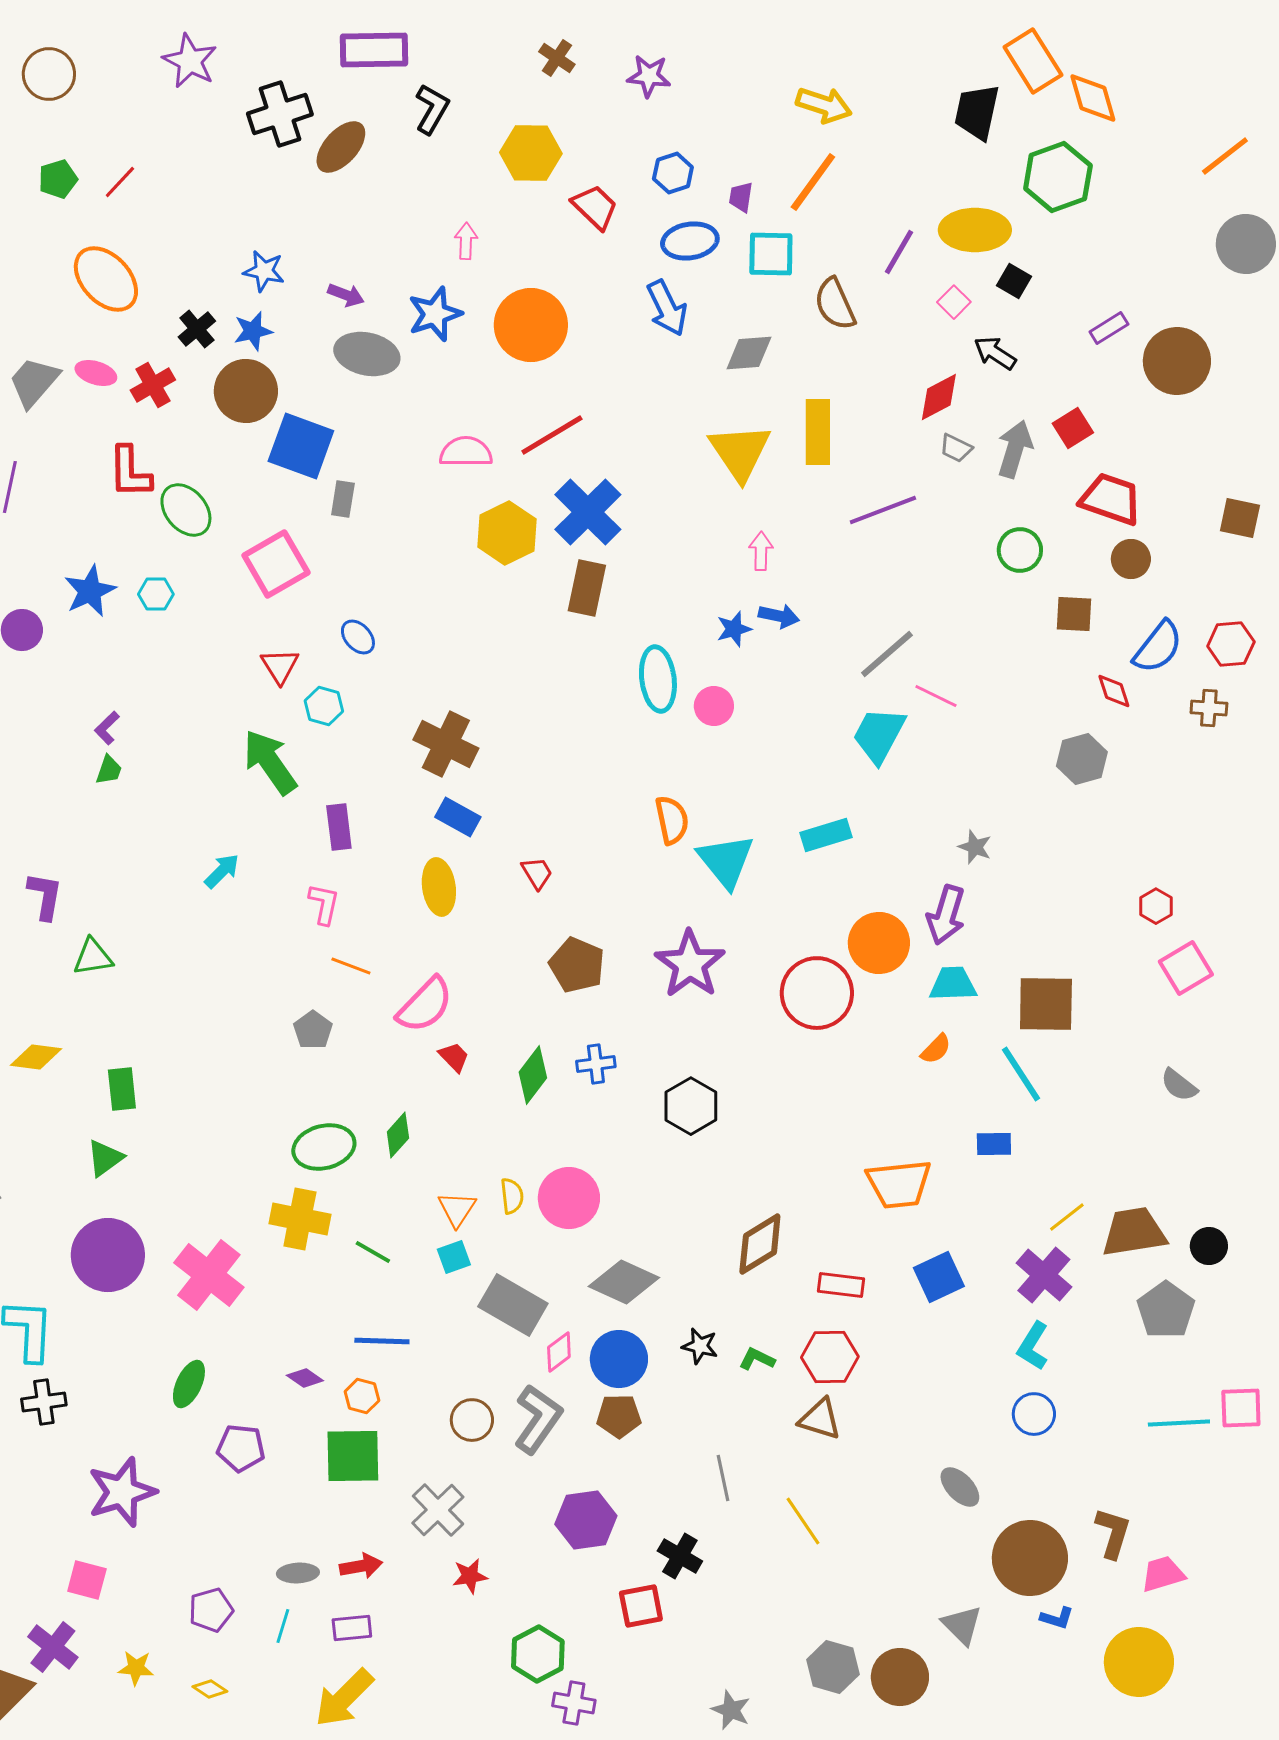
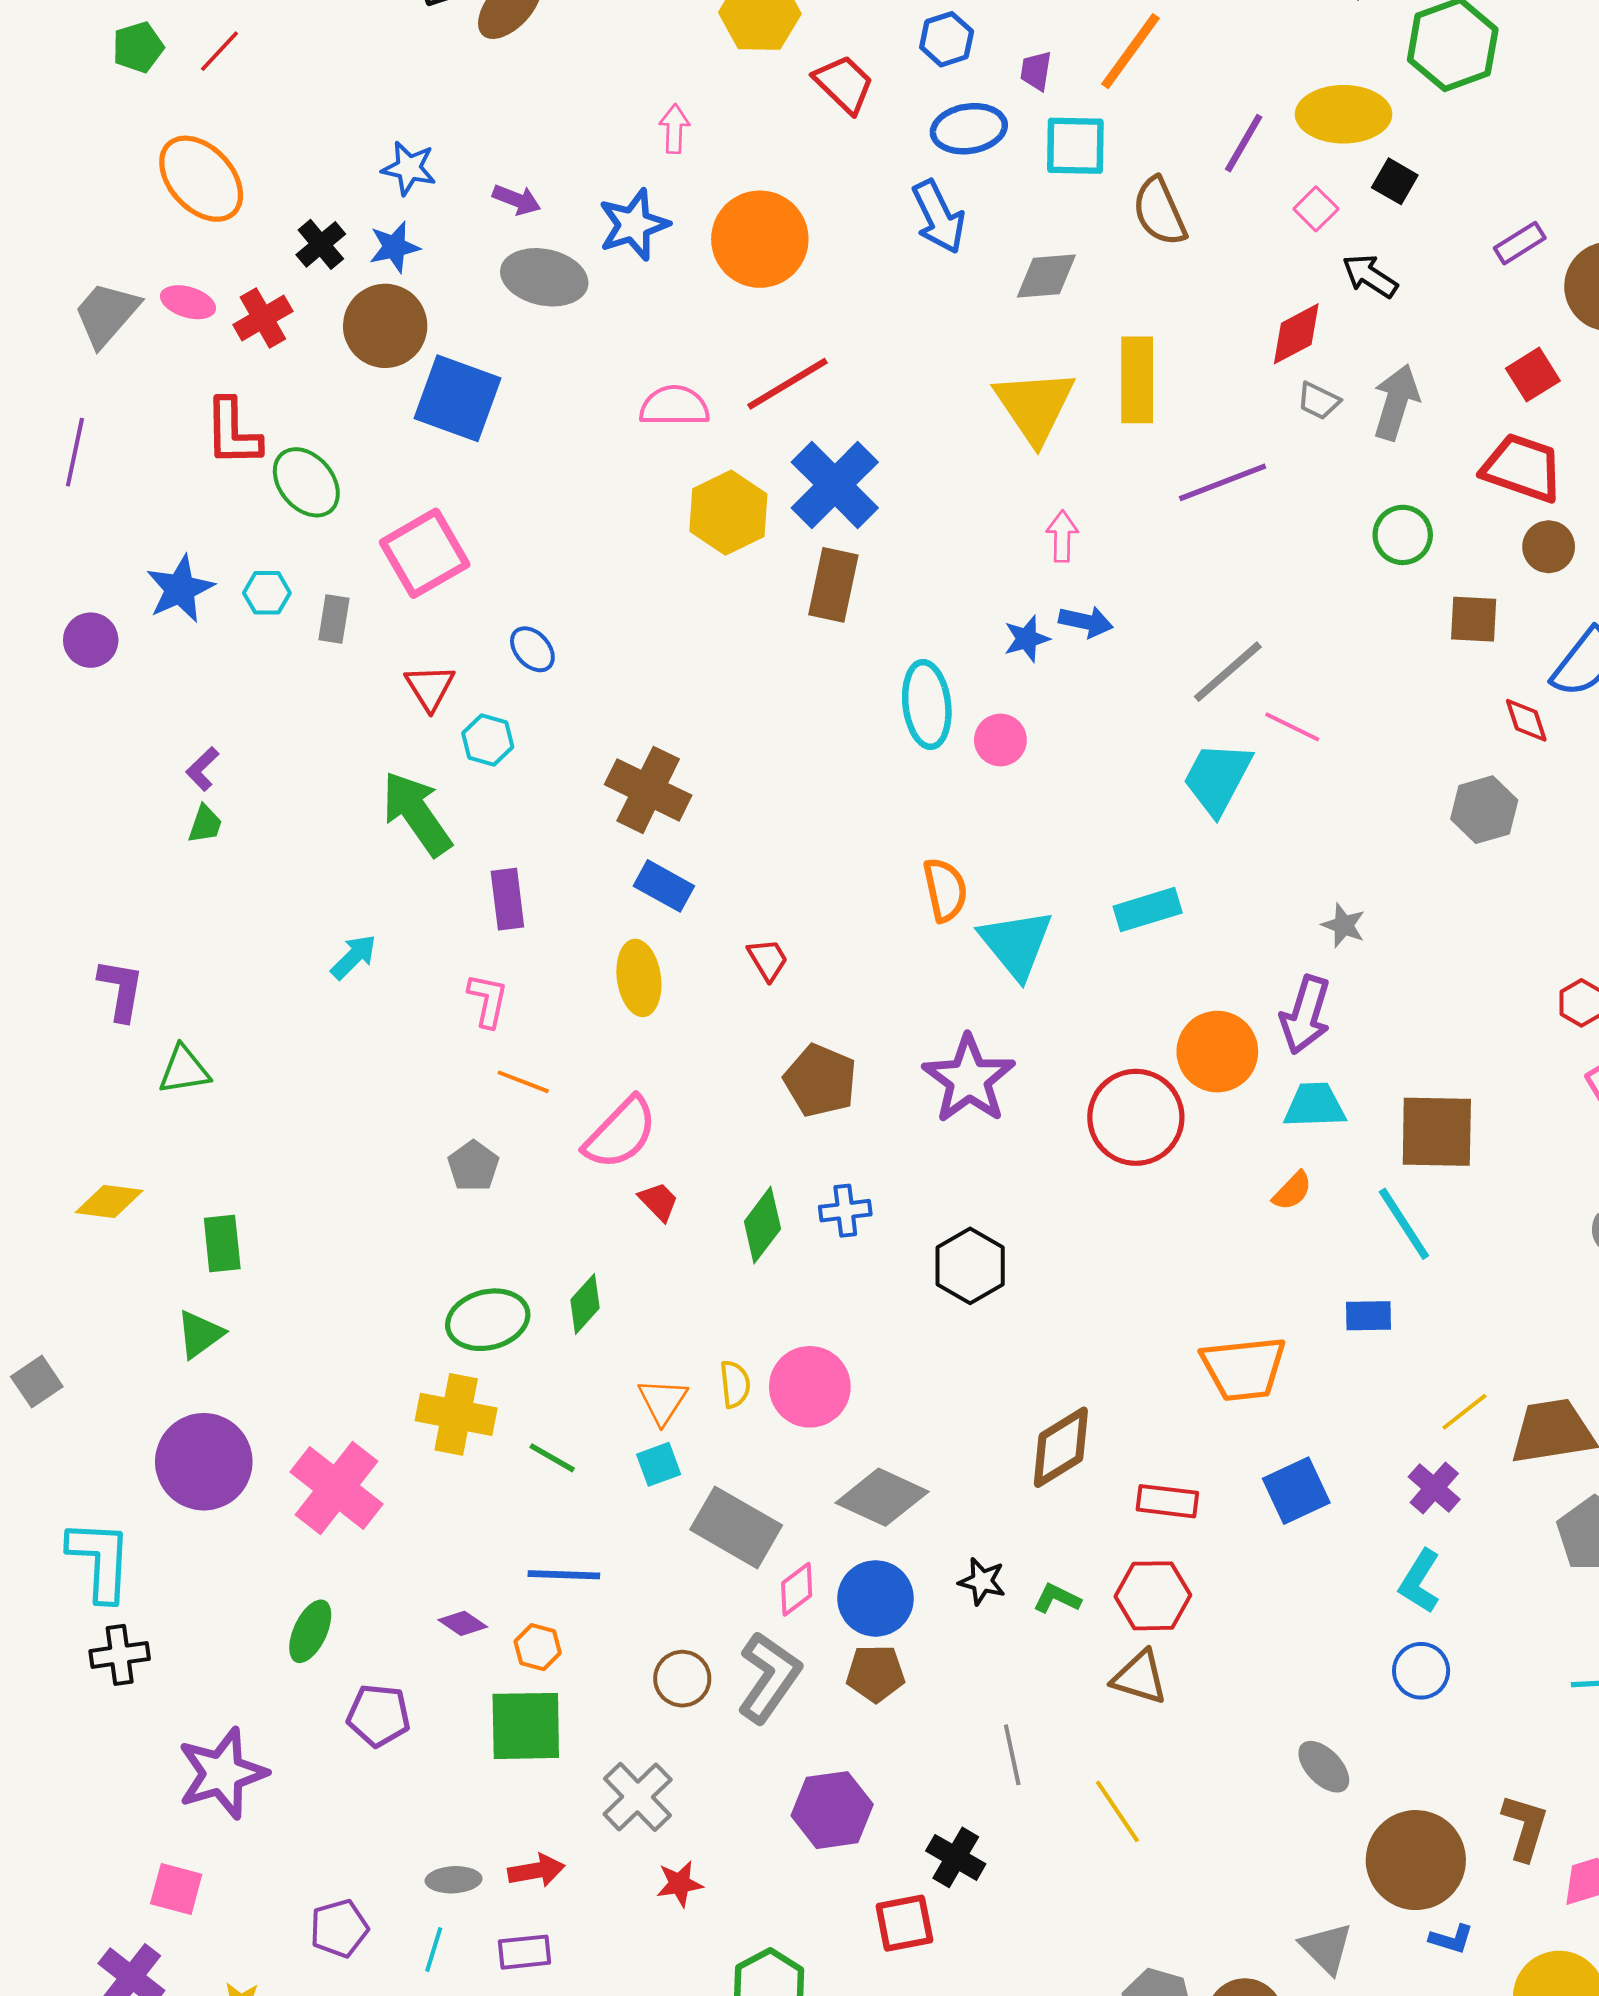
red square: (1073, 428) -> (1533, 375), moved
gray rectangle: (343, 499) -> (334, 619), moved
purple cross: (1044, 1275) -> (1434, 1488), size x0.7

